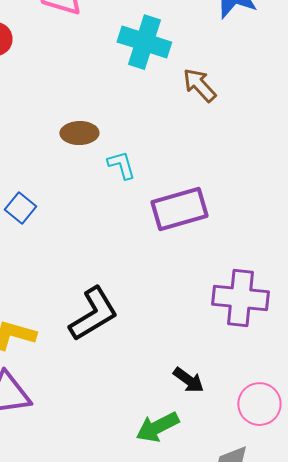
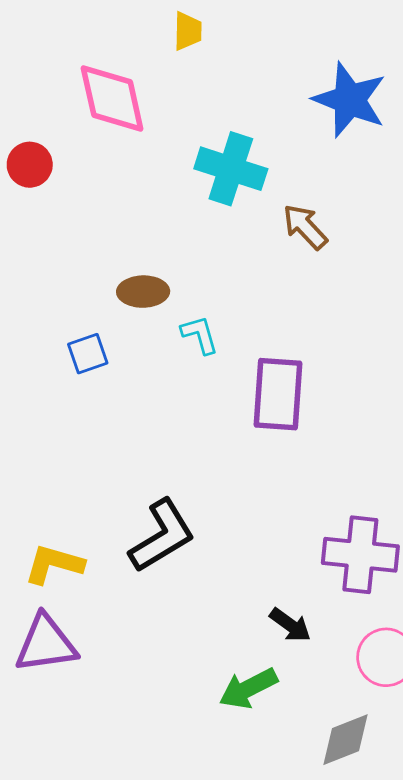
blue square: (20, 208) -> (88, 354), moved, turned 32
purple rectangle: (179, 209) -> (278, 394), turned -70
purple cross: (240, 298) -> (360, 555), moved

